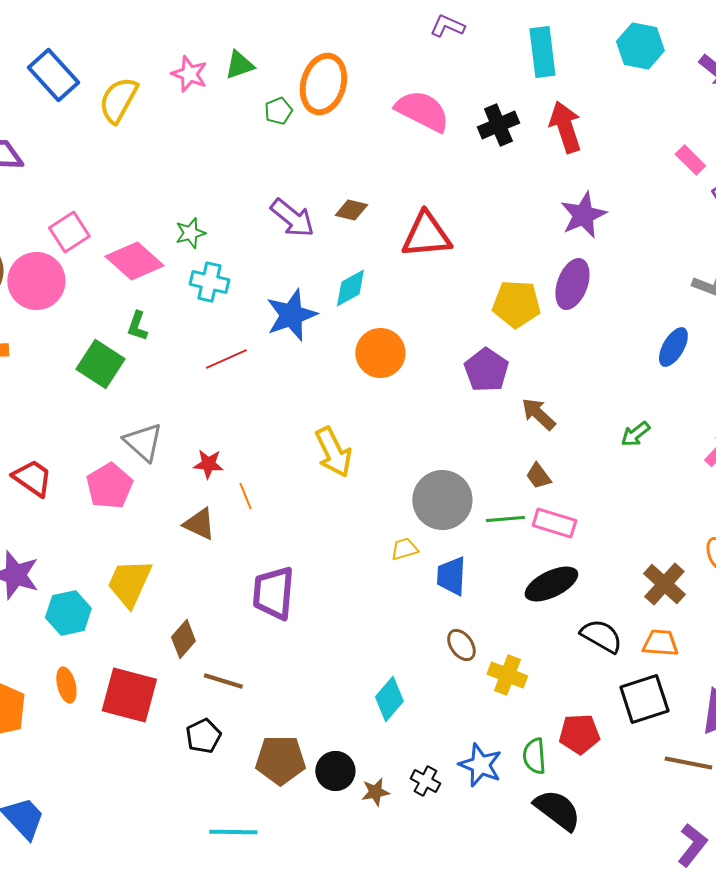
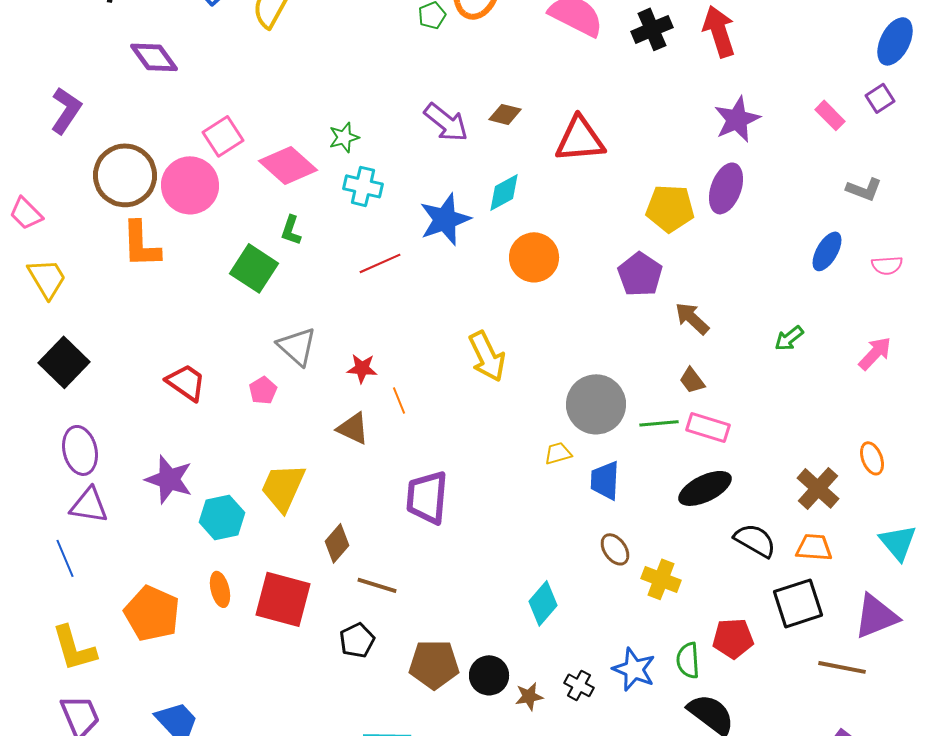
pink rectangle: (690, 160) -> (830, 115), moved
pink pentagon: (109, 486) -> (263, 390), size x0.6

